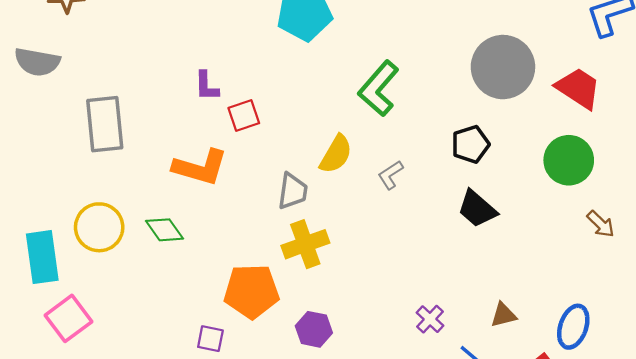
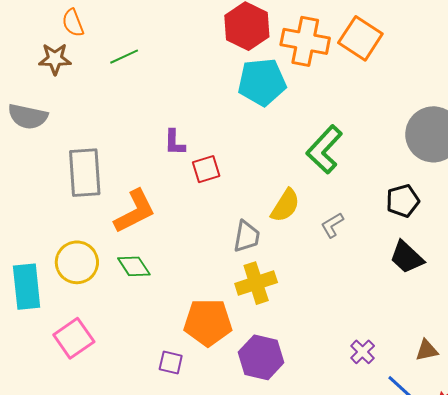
orange L-shape: (200, 167) -> (135, 211), moved, turned -45
pink square: (69, 318) -> (74, 338), moved
purple hexagon: (314, 329) -> (261, 357), size x1.4

